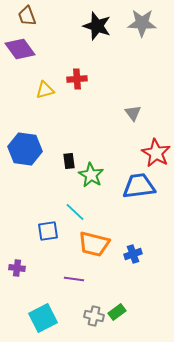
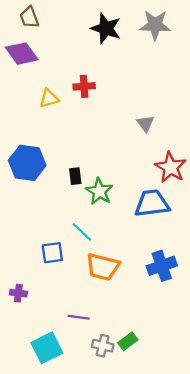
blue cross: (133, 254) -> (162, 266), moved, size x1.5
purple line: (74, 279) -> (79, 317), moved

